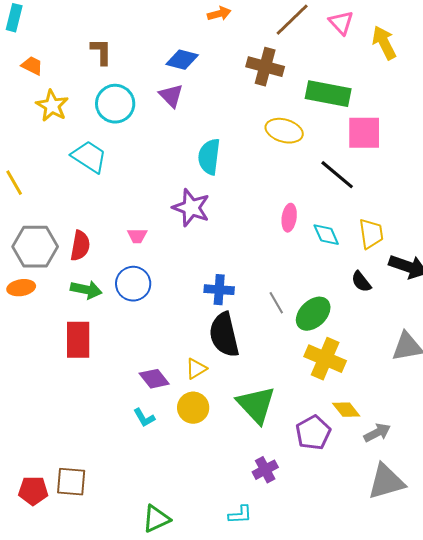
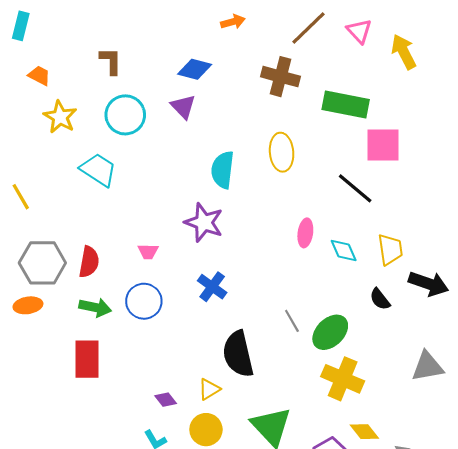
yellow ellipse: (284, 131) -> (282, 152), moved, turned 69
blue cross: (219, 290) -> (212, 287), moved, turned 32
purple diamond: (154, 379) -> (166, 400), size x0.7

